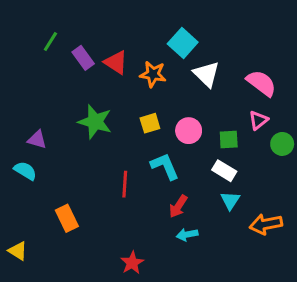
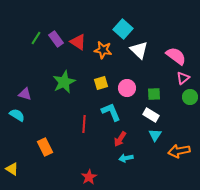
green line: (50, 42) -> (36, 38), moved
pink triangle: (258, 120) -> (183, 78), moved
green star: (95, 122) -> (64, 82), turned 30

